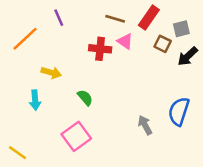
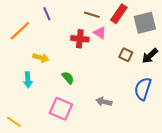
gray square: (181, 29) -> (145, 23), size x1.6
brown square: (163, 44) -> (126, 55), moved
black arrow: (188, 56) -> (150, 56), moved
gray arrow: (145, 125) -> (104, 102), moved, turned -49
pink square: (76, 136) -> (61, 109), turned -30

